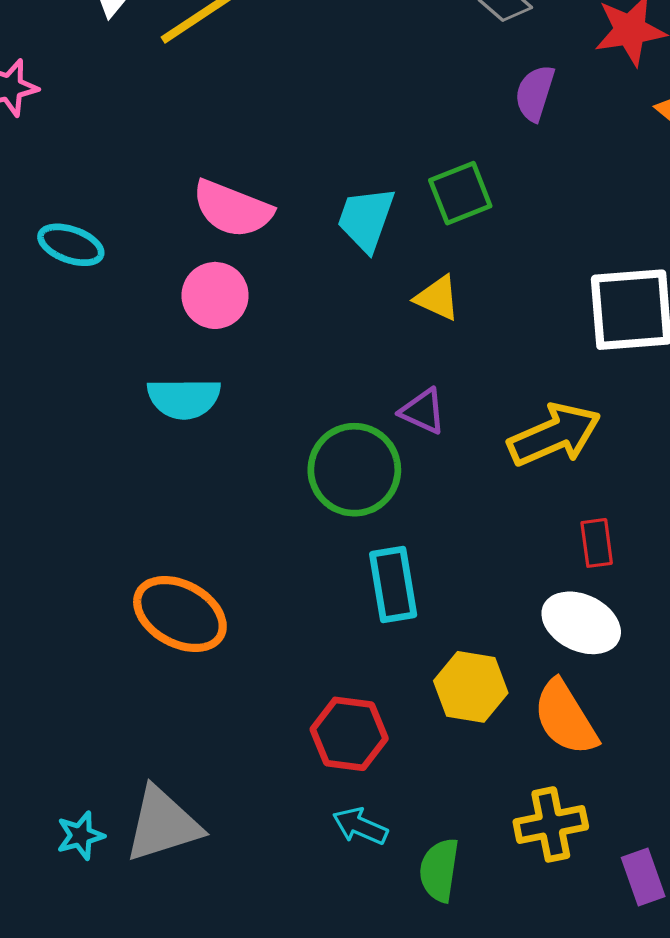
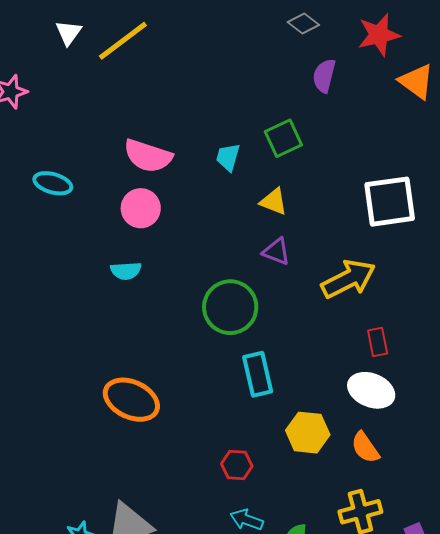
cyan trapezoid: (366, 219) -> (228, 157), size x0.7
cyan semicircle: (184, 398) -> (126, 271), size x0.7
purple triangle: (423, 411) -> (276, 252), moved
orange semicircle: (565, 718) -> (365, 448), size x0.7
red hexagon: (349, 734) -> (237, 465), size x0.7

